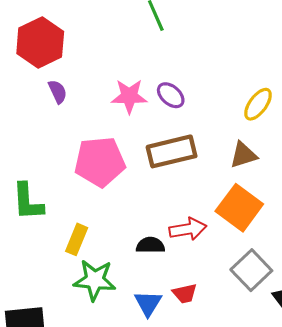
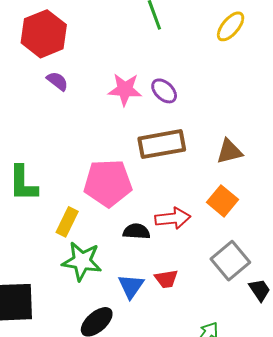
purple semicircle: (58, 92) -> (57, 81), turned -30
yellow ellipse: (258, 104) -> (231, 26), moved
pink pentagon: (100, 162) -> (108, 183), moved
orange square: (239, 208) -> (222, 201), size x0.7

